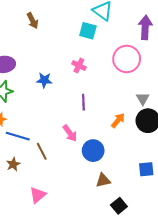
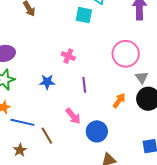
pink circle: (127, 59) -> (126, 54), moved
pink cross: (79, 66) -> (68, 56), moved
blue star: (44, 80) -> (47, 82), moved

